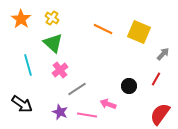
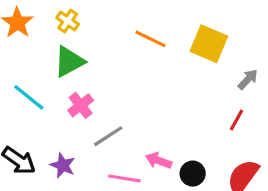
green triangle: (53, 43) -> (69, 62), turned 50
cyan line: (28, 65) -> (29, 97), turned -35
black circle: (129, 86) -> (193, 174), moved
purple star: (60, 112) -> (63, 165), moved

